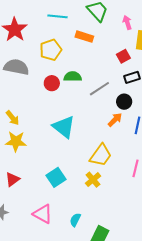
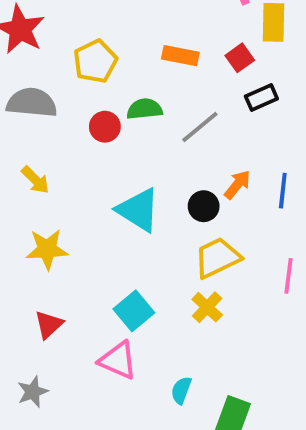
orange rectangle: (84, 37) -> (180, 56), moved
black circle: (124, 102) -> (204, 206), moved
yellow arrow: (13, 118) -> (35, 180), moved
yellow trapezoid: (101, 155) -> (217, 258), turned -145
pink triangle: (43, 214) -> (118, 360), moved

